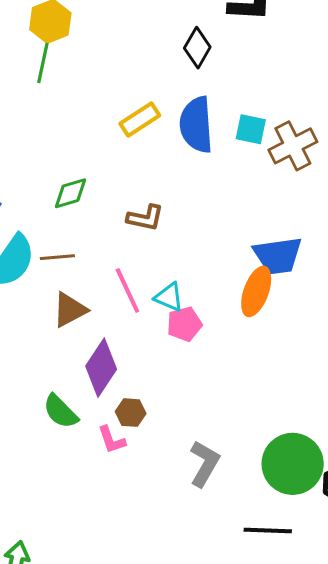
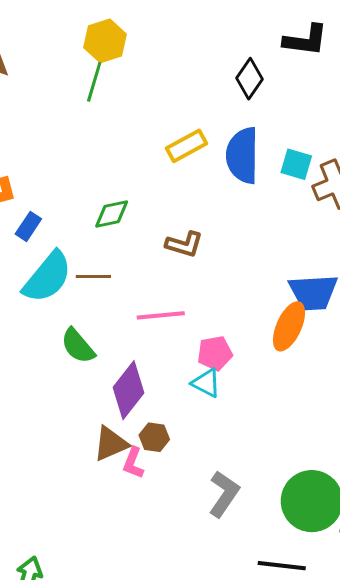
pink line: (127, 291) -> (161, 315), turned -75
cyan triangle: (169, 297) -> (206, 383), moved
brown triangle: (70, 310) -> (111, 444), moved
green semicircle: (61, 412) -> (78, 346), moved
pink L-shape: (112, 440) -> (133, 463), turned 36

